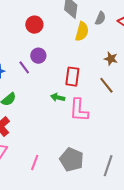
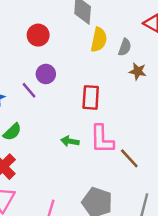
gray semicircle: (100, 18) -> (125, 47), moved
brown line: (106, 85) -> (129, 158), moved
green arrow: (58, 97) -> (70, 141), moved

